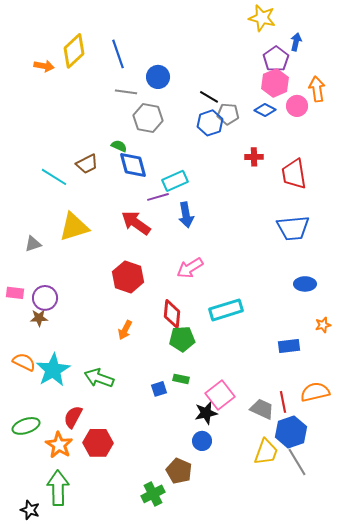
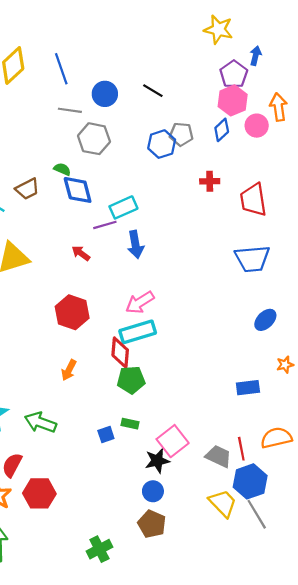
black line: (209, 97) -> (153, 91), moved
blue diamond: (265, 110) -> (222, 130), turned -70
red arrow: (136, 223) -> (81, 253), size x0.6
blue ellipse: (305, 284) -> (265, 320), turned -45
cyan rectangle: (226, 310) -> (138, 332), moved
yellow trapezoid: (266, 452) -> (223, 503), turned -64
brown pentagon: (179, 471) -> (152, 524), moved

